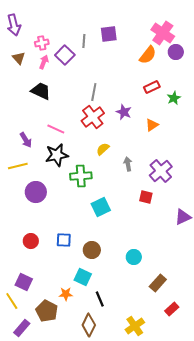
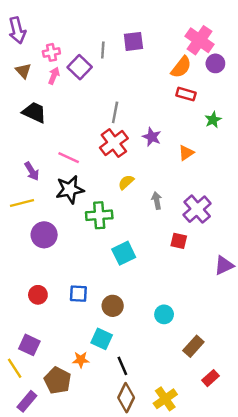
red rectangle: (152, 87) -> (186, 94), moved, turned 42
black trapezoid: (41, 91) -> (34, 112), moved
brown diamond: (89, 325) -> (126, 398), moved

